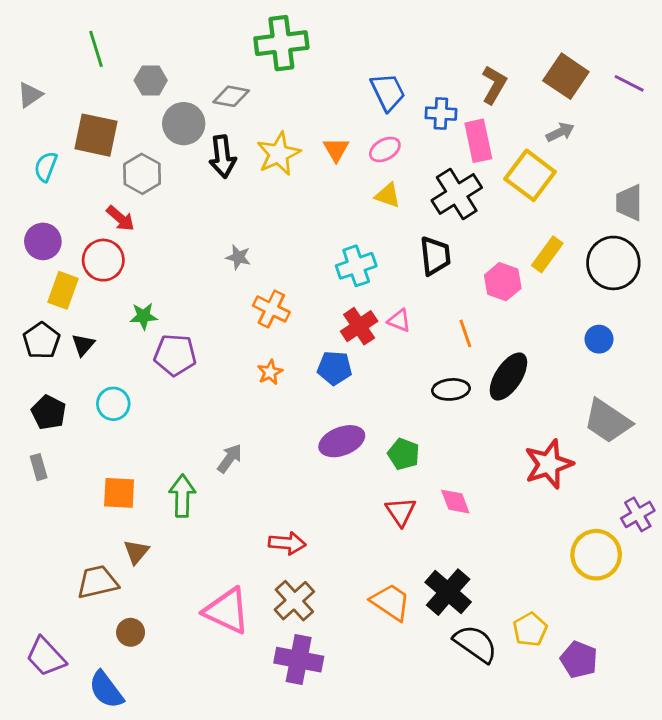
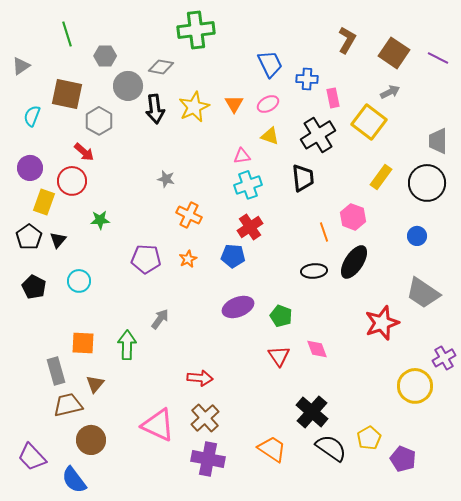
brown L-shape: (494, 85) -> (347, 40), moved
pink rectangle: (478, 141) -> (333, 98), size x0.7
pink hexagon: (503, 282) -> (353, 217), moved
pink triangle: (399, 320) -> (242, 156), moved, turned -30
purple pentagon: (175, 355) -> (146, 259), moved
gray rectangle: (39, 467) -> (56, 371), moved, size x1.5
orange trapezoid: (391, 602) -> (272, 449), moved
brown circle: (131, 632) -> (91, 440), size x1.5

